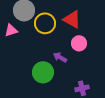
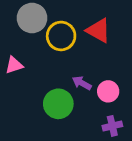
pink triangle: (11, 30) -> (14, 65), moved
pink circle: (79, 43) -> (108, 91), moved

